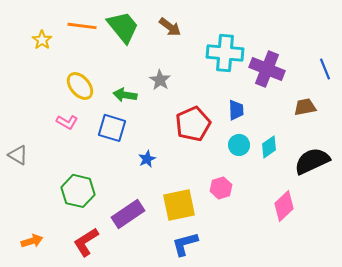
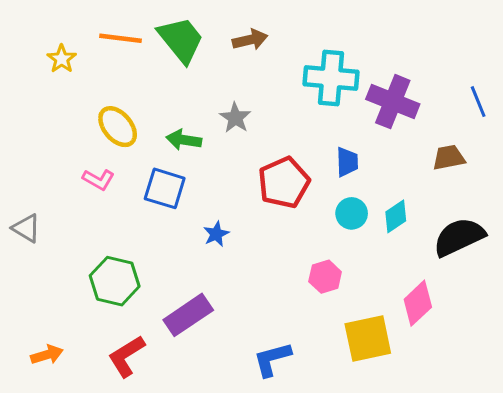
brown arrow: (170, 27) -> (250, 40), turned -50
yellow square: (179, 205) -> (368, 339), moved

